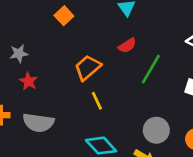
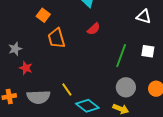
orange trapezoid: (88, 68) -> (56, 38), moved, turned -55
green line: (151, 69) -> (121, 56), moved
yellow line: (97, 101) -> (67, 89), moved

